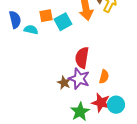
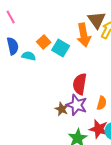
orange square: (46, 16) -> (44, 42), turned -32
cyan square: (63, 22) -> (61, 48), turned -30

